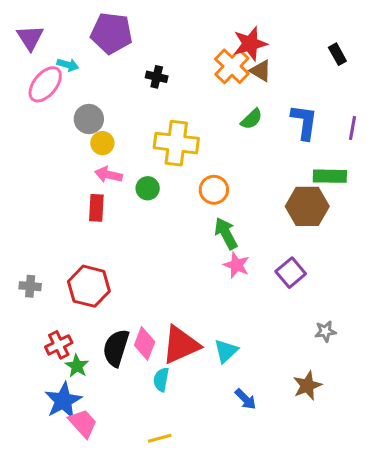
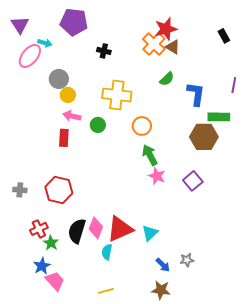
blue L-shape: (304, 122) -> (196, 94), moved
gray star: (325, 331) -> (187, 260), moved
brown star: (307, 386) -> (161, 290), moved, turned 30
blue star: (63, 401) -> (42, 266), size x0.7

